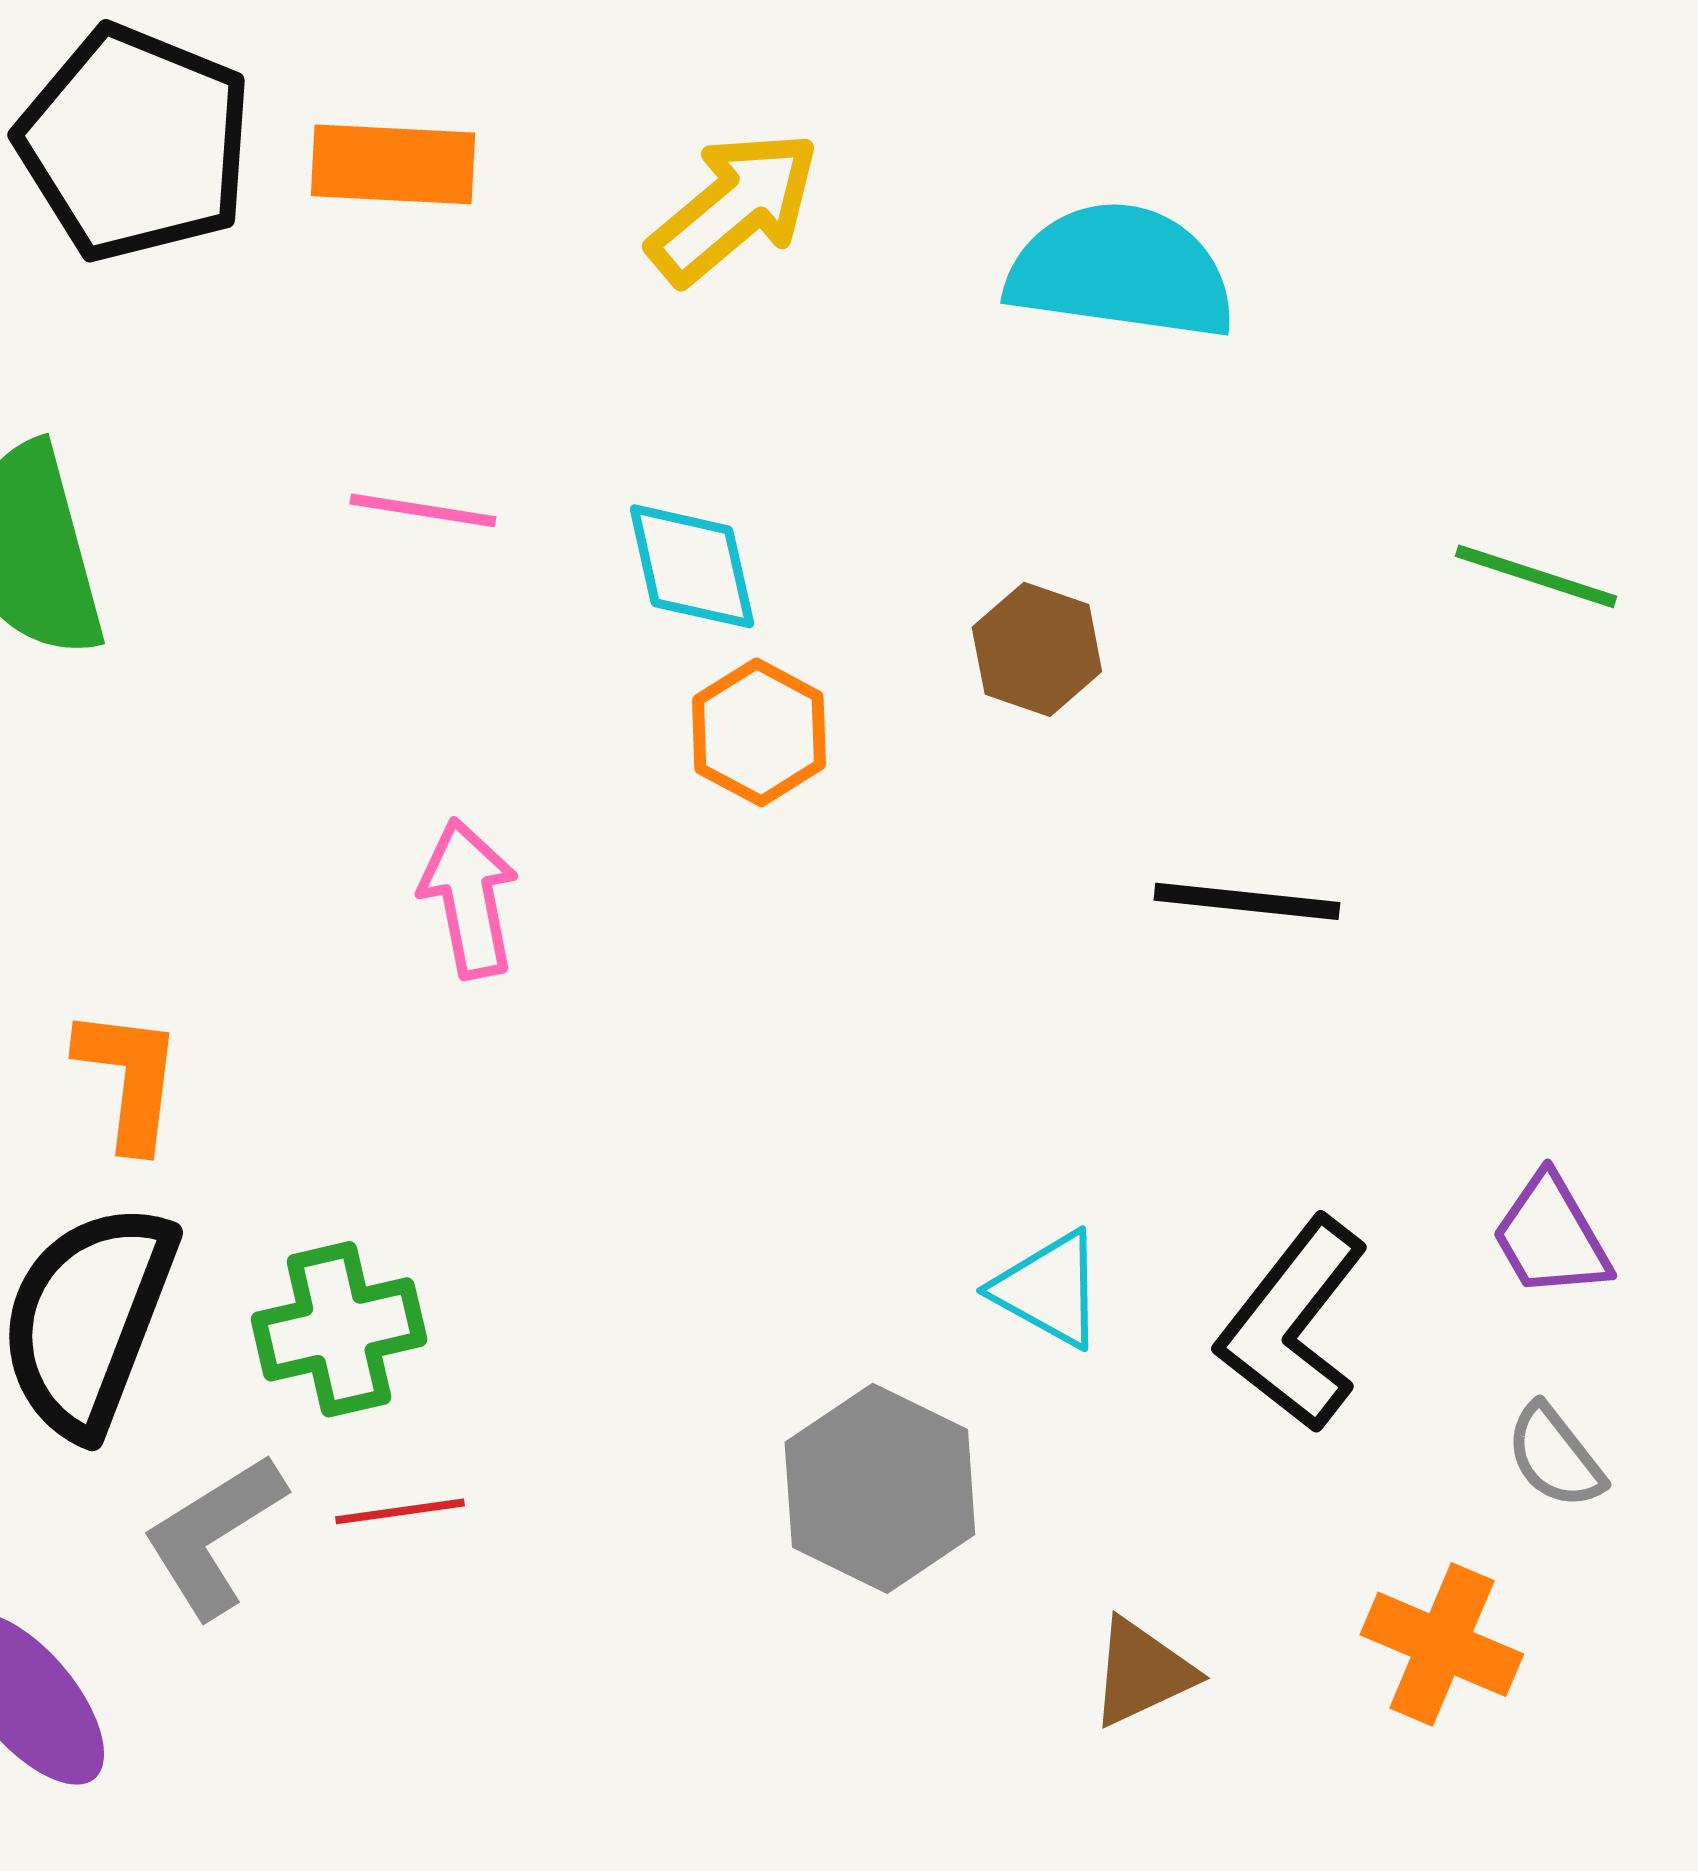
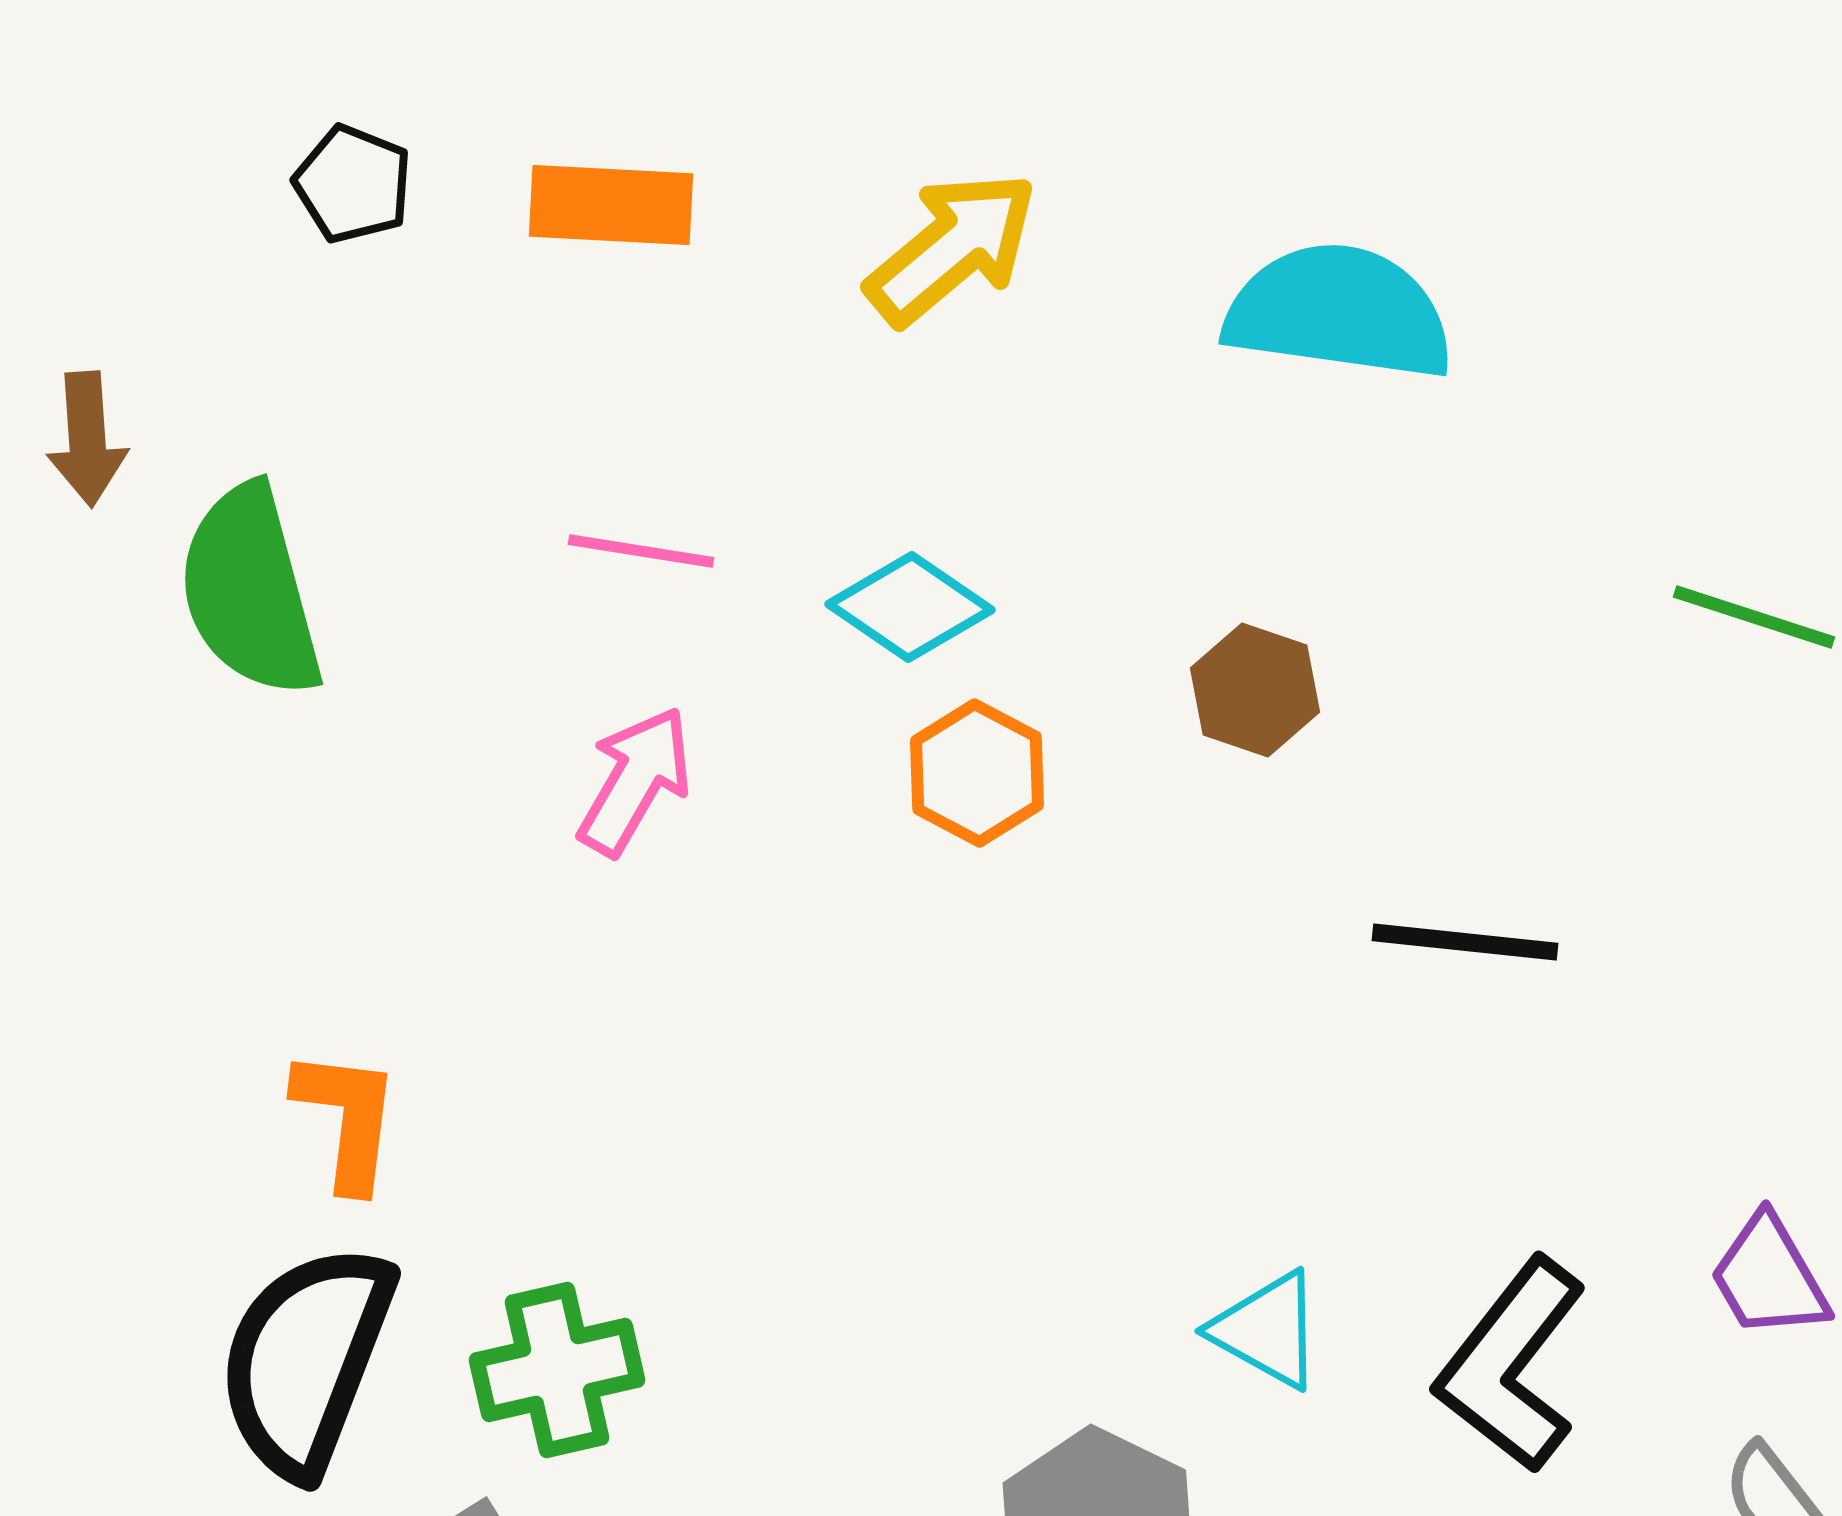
black pentagon: (135, 143) -> (353, 184), size x0.5
cyan diamond: (692, 566) -> (910, 607), turned -43
pink arrow: (469, 898) -> (635, 781), moved, turned 41

